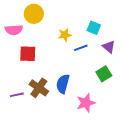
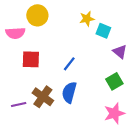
yellow star: (65, 35) -> (87, 19), moved
blue line: (81, 48) -> (69, 64), moved, turned -32
pink star: (86, 103) -> (114, 113), moved

